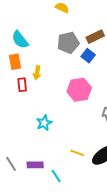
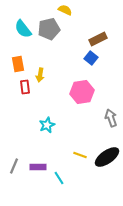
cyan semicircle: (20, 40) -> (23, 29), moved
gray pentagon: (68, 43) -> (49, 29), moved
gray line: (11, 164) -> (14, 166), turned 56

